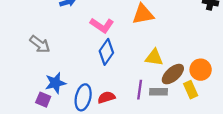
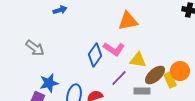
pink L-shape: (102, 25) -> (114, 49), moved
purple line: (140, 90) -> (119, 78), moved, turned 36
yellow rectangle: (191, 90) -> (170, 80), moved

